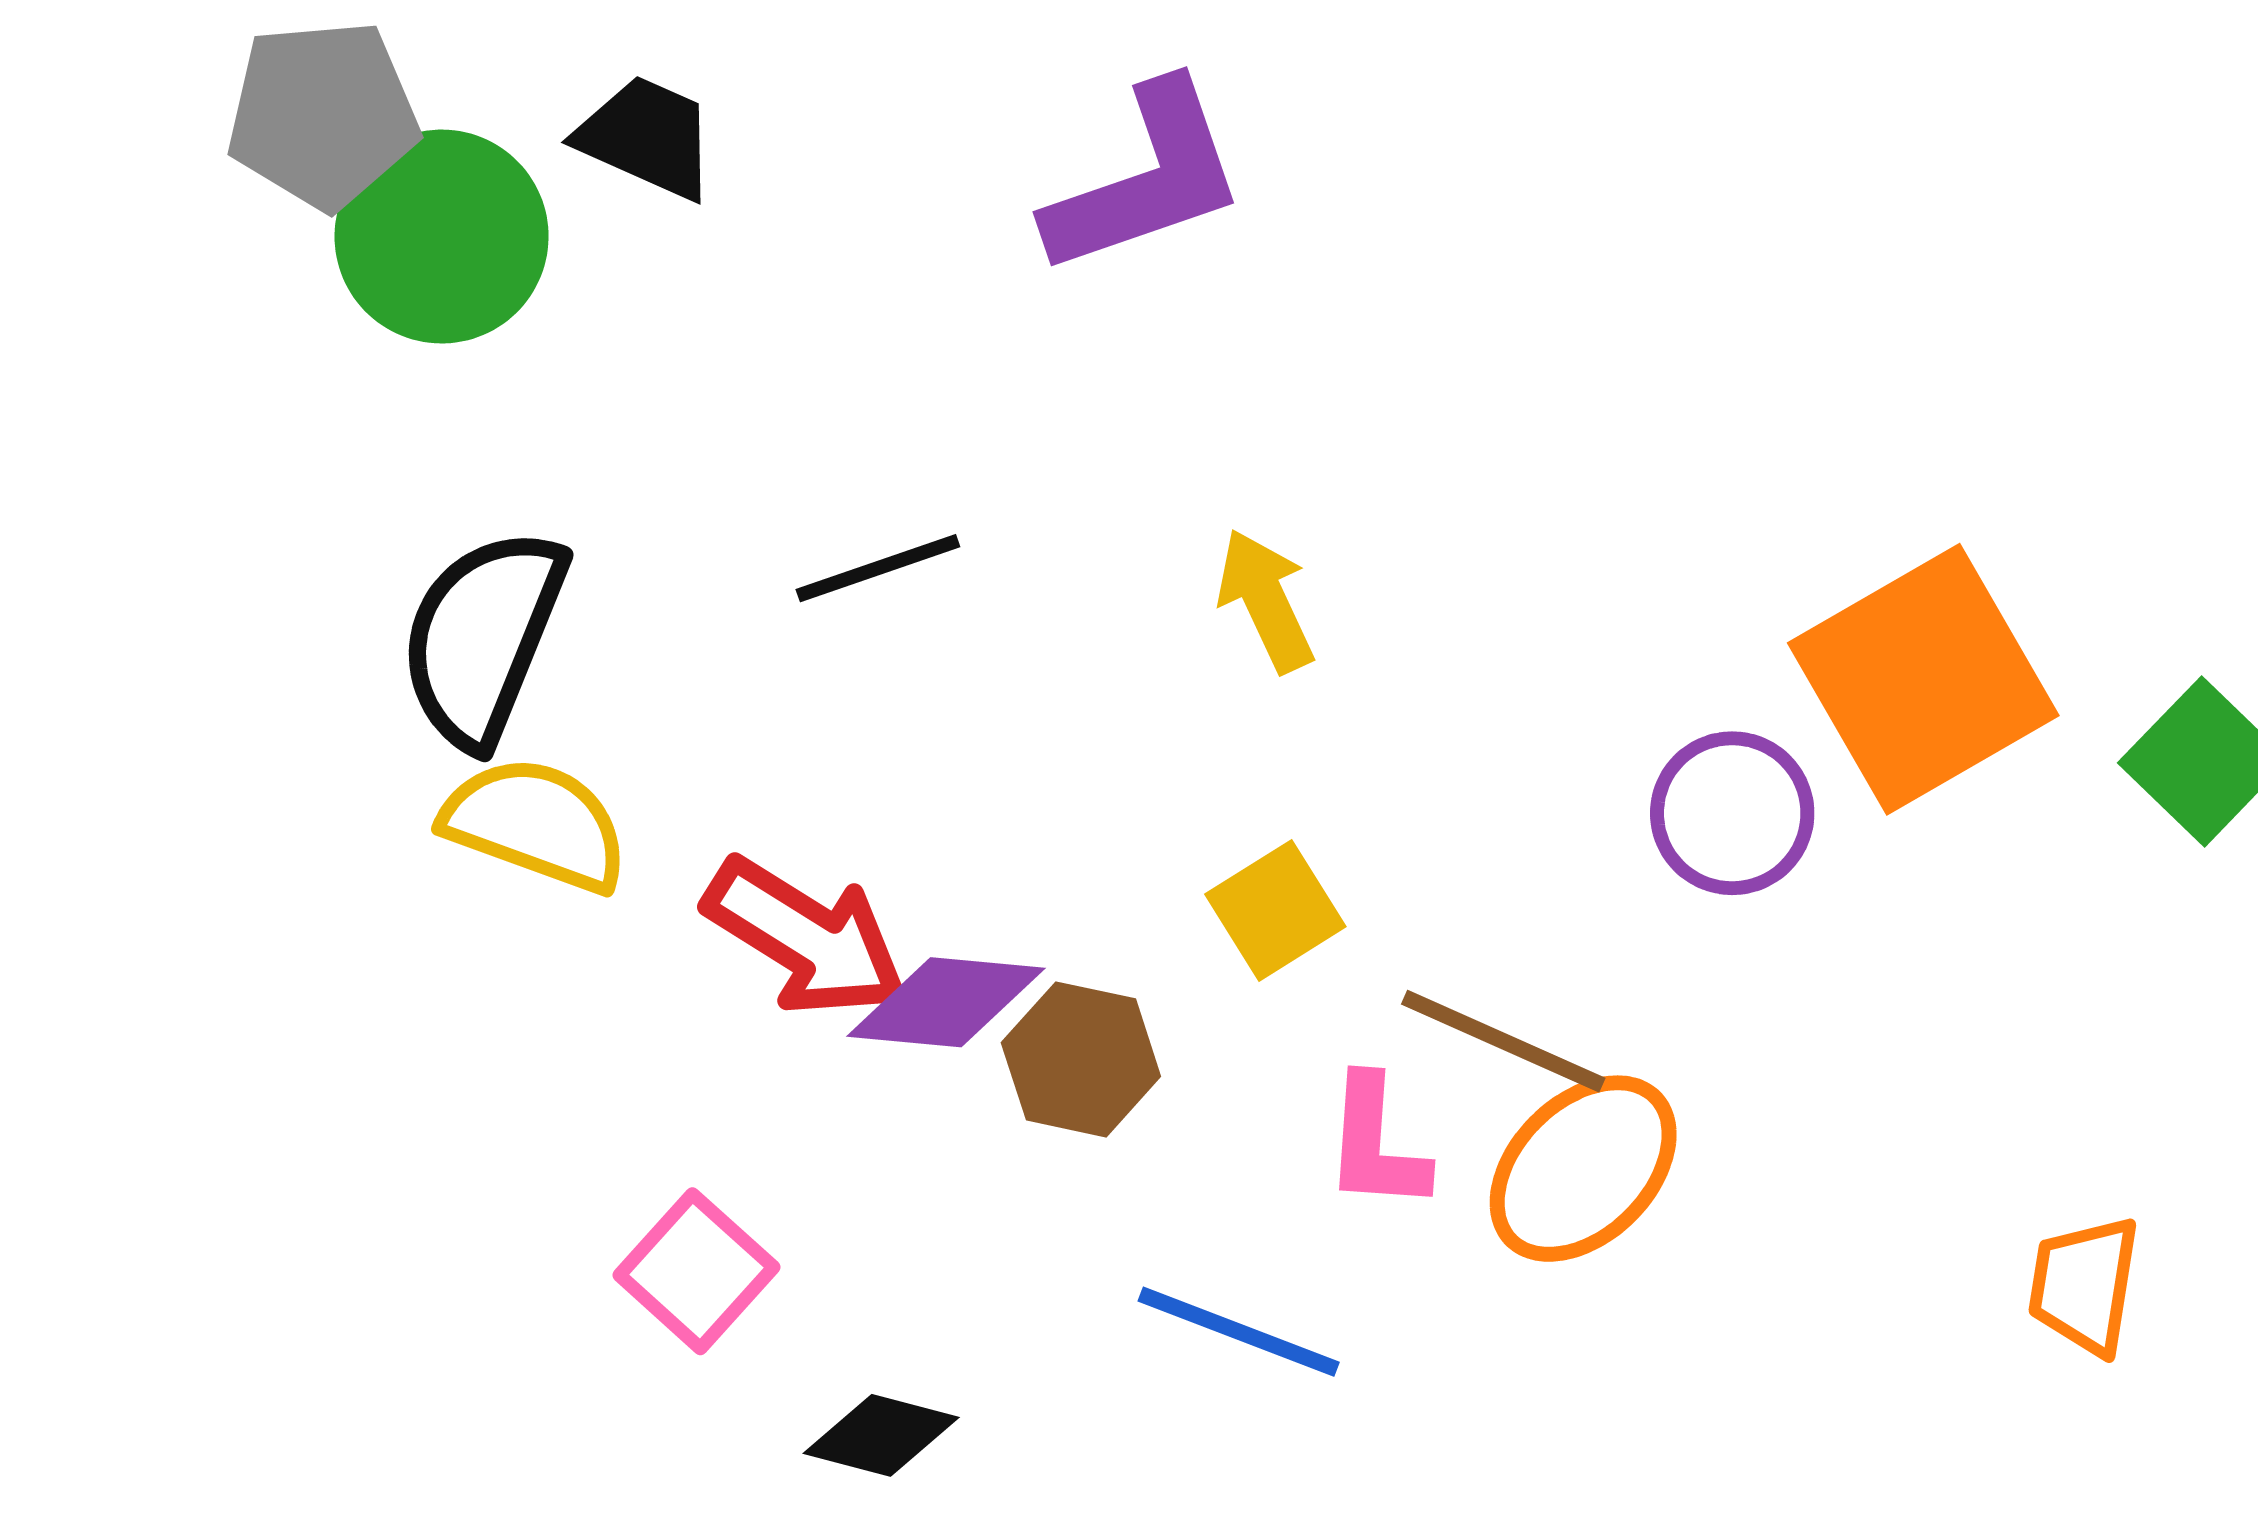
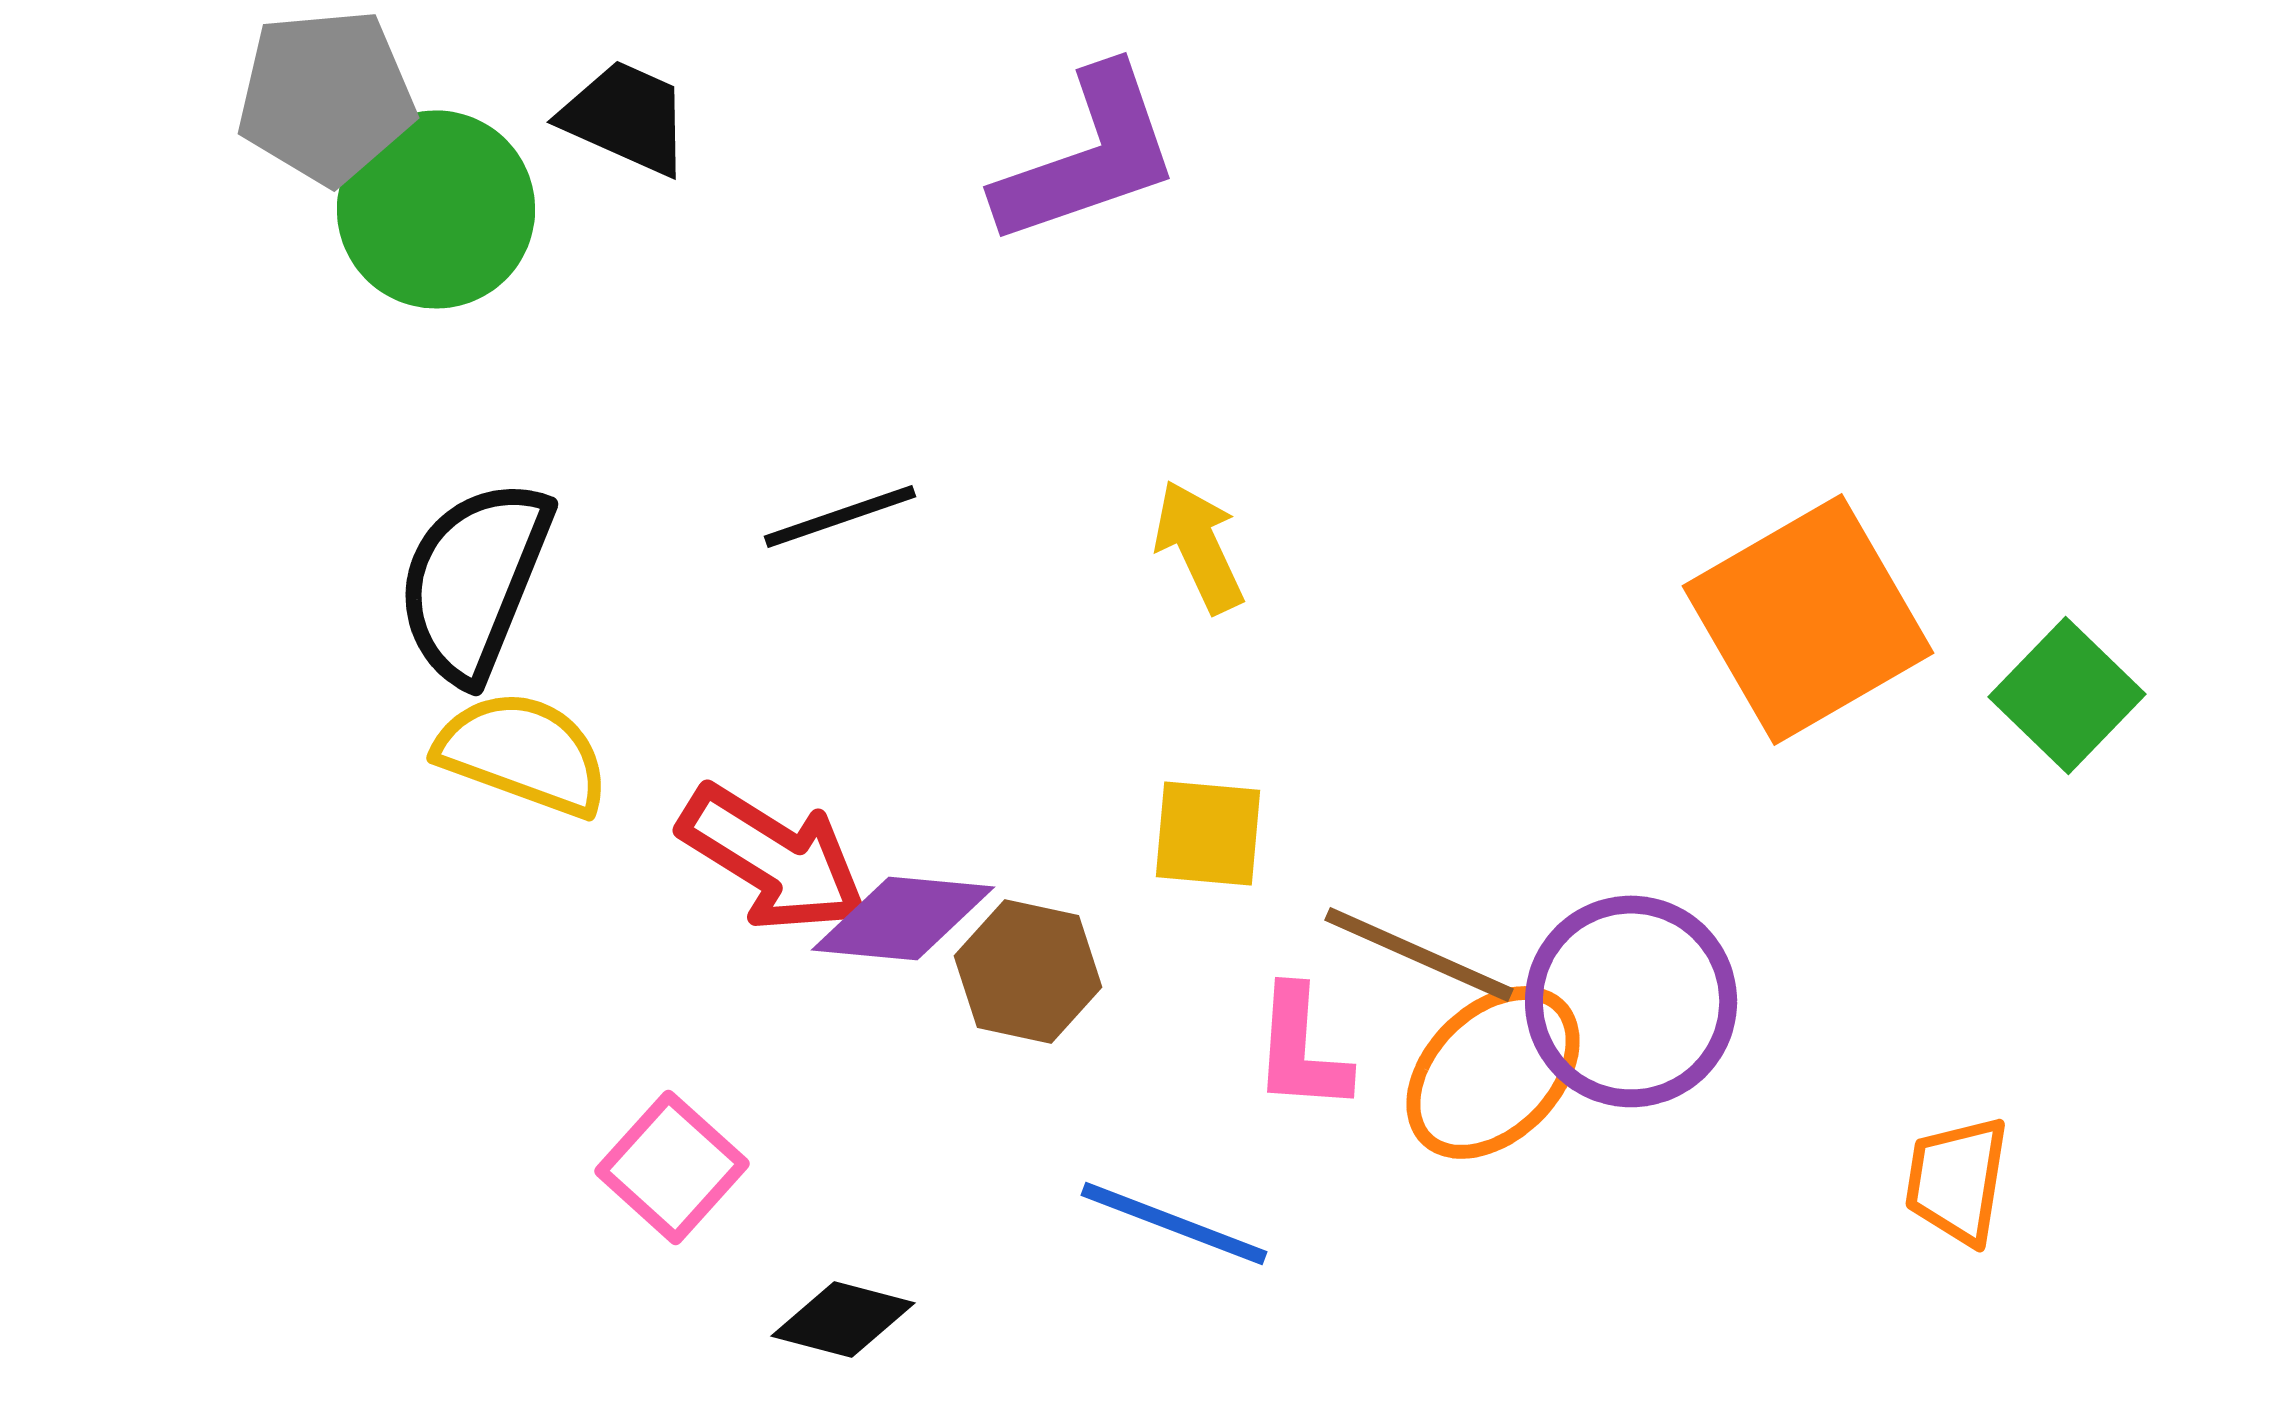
purple circle: (1732, 813) -> (1631, 1001), moved, size x1.4
yellow square: (1275, 910) -> (1208, 833), turned 37

